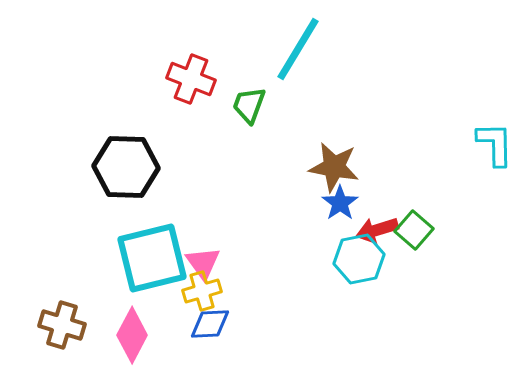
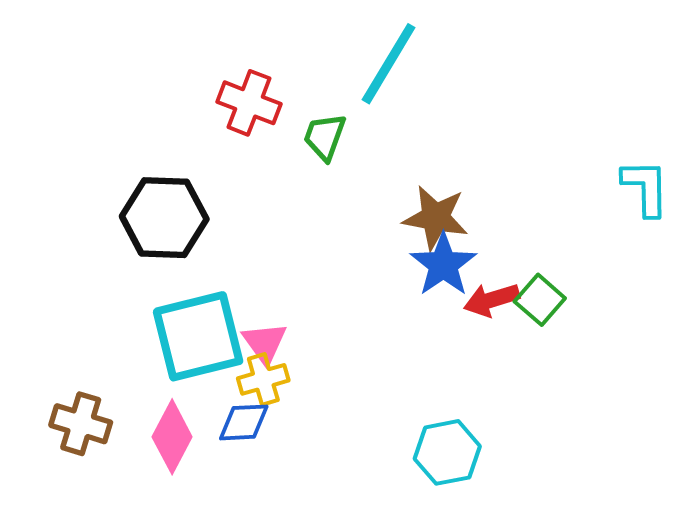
blue star: (340, 203) -> (443, 265), size x1.4
cyan hexagon: (359, 259) -> (447, 452), moved
blue diamond: (210, 324) -> (244, 422), moved

